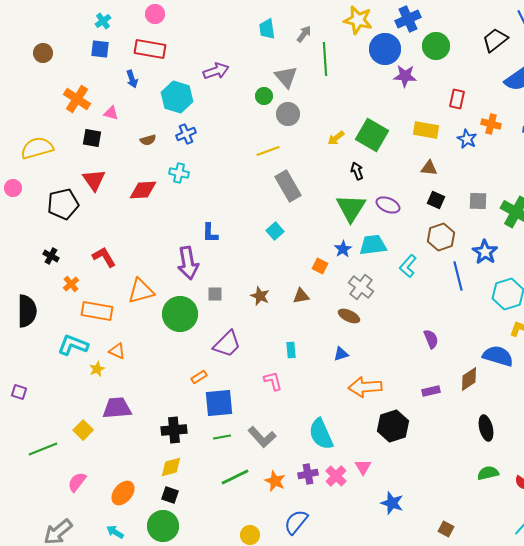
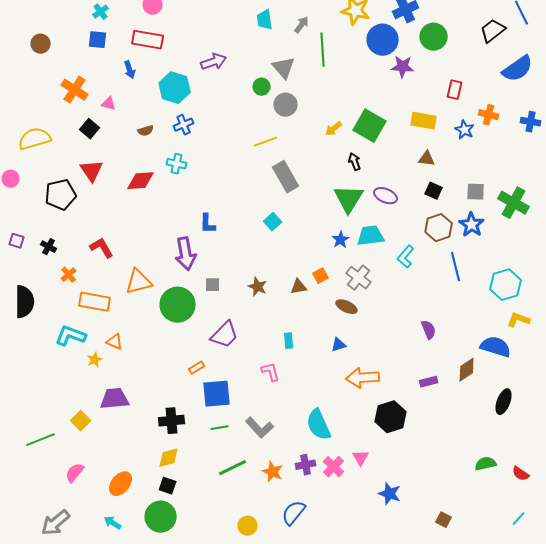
black square: (92, 138) -> (90, 129), turned 30
blue star: (485, 252) -> (472, 225), moved
orange square: (320, 266) -> (321, 276), moved, turned 35
purple square: (19, 392) -> (17, 241), moved
black ellipse: (486, 428) -> (504, 402), moved, turned 35

